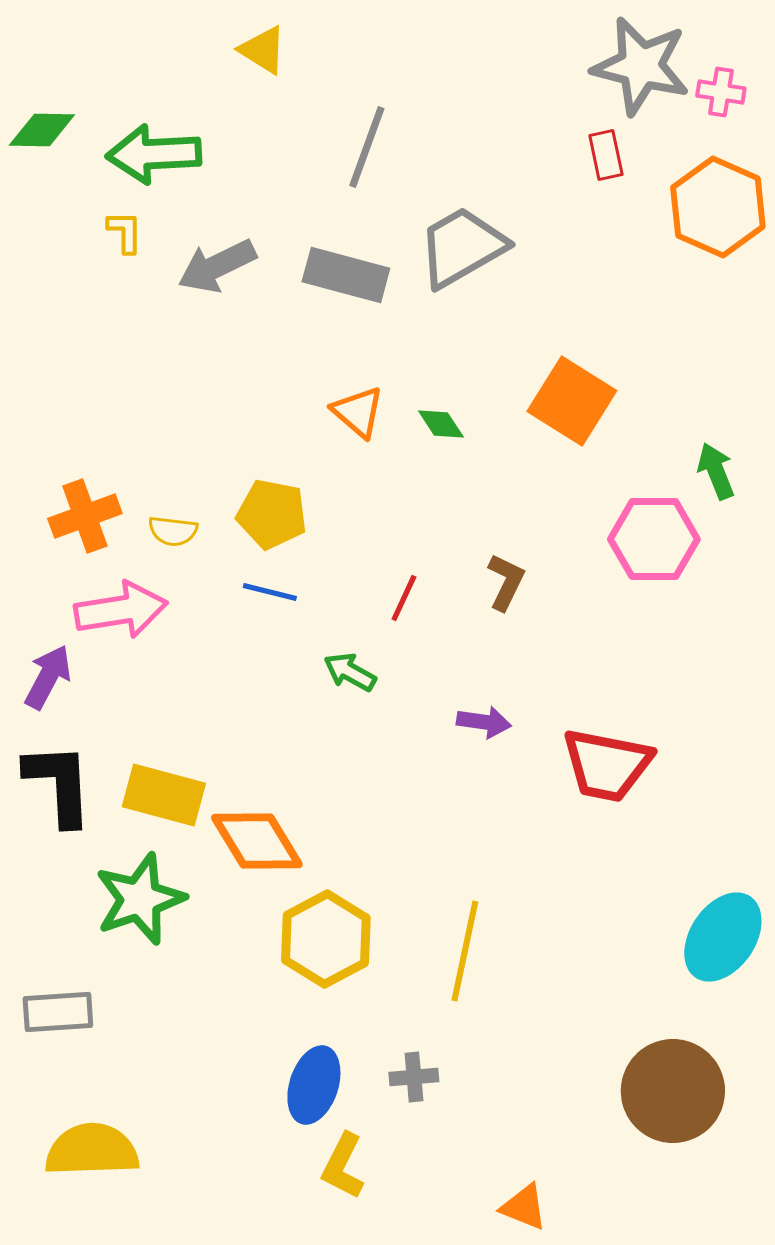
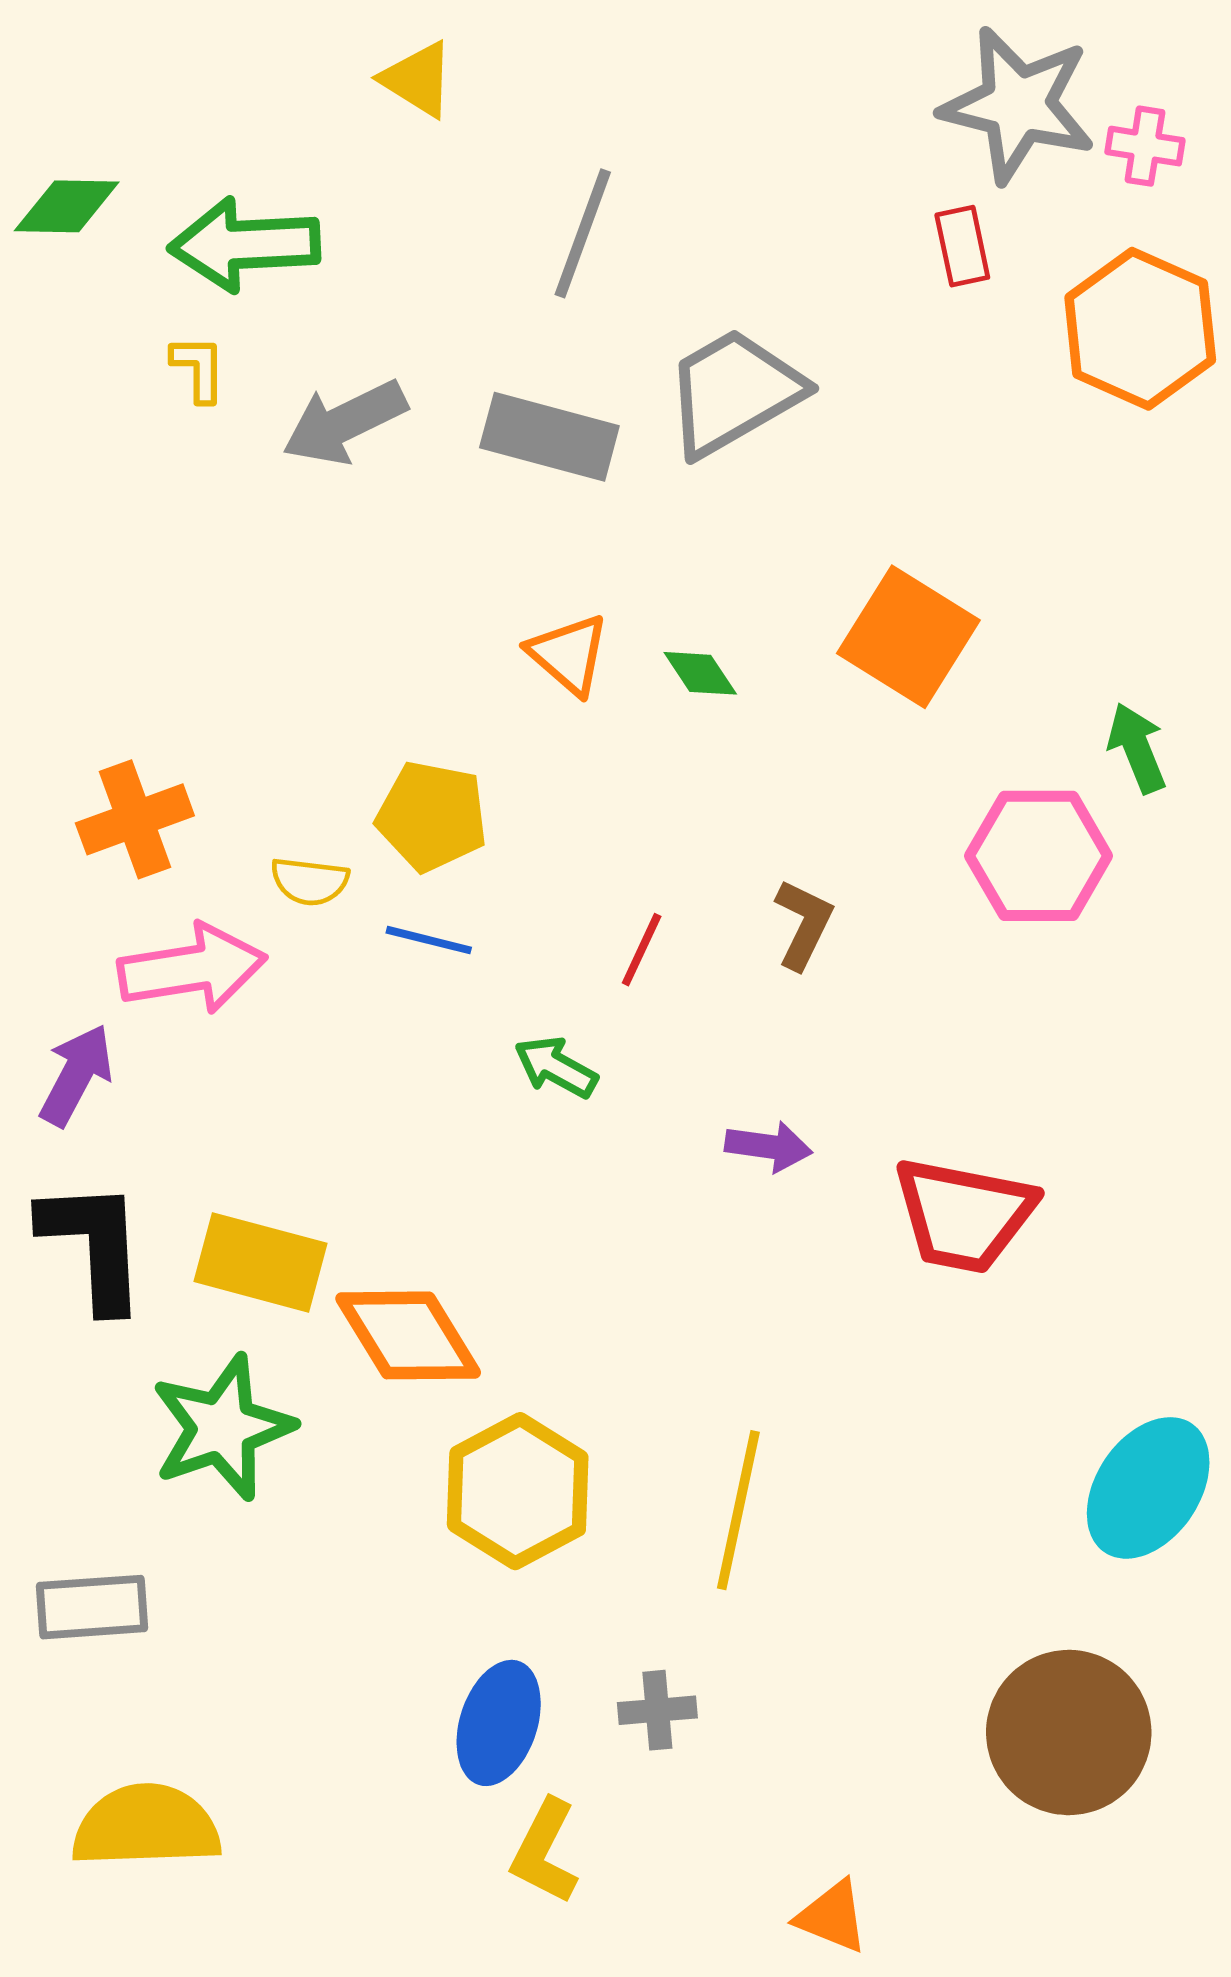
yellow semicircle: (173, 531) -> (310, 881), moved

